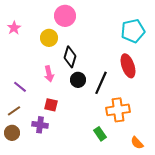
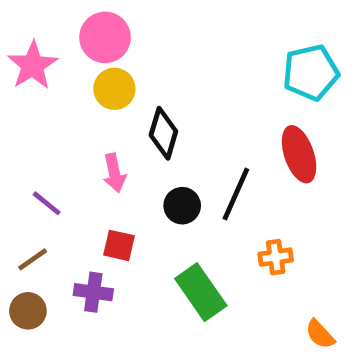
pink circle: (65, 16) -> (105, 37), moved
pink star: (14, 28) -> (33, 65), size x1.5
black circle: (78, 80) -> (182, 206), moved
orange cross: (118, 110) -> (276, 257), size x0.6
green rectangle: (100, 134) -> (201, 292), moved, size x1.6

